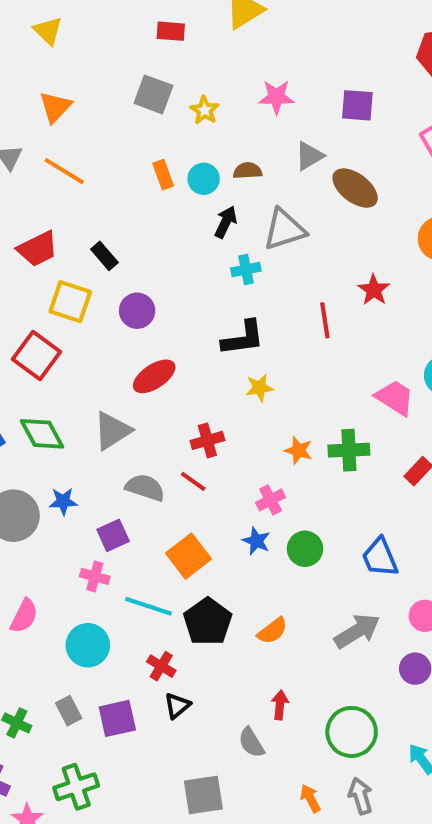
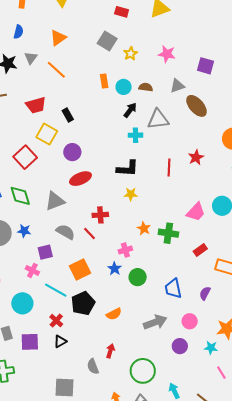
purple circle: (137, 311) -> (72, 152), moved
pink trapezoid: (395, 398) -> (196, 212), turned 90

